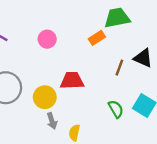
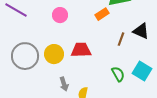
yellow circle: (45, 97) -> (54, 54), moved

